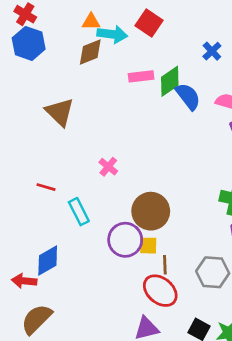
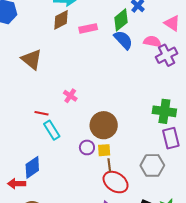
brown diamond: (90, 52) -> (61, 20), moved
green diamond: (170, 81) -> (121, 20), moved
red line: (46, 187) -> (41, 113), moved
purple circle: (125, 240) -> (87, 147), size x0.6
brown line: (165, 265) -> (109, 165), moved

